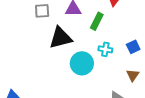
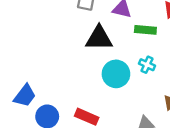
green rectangle: (97, 21) -> (145, 30), turned 54

